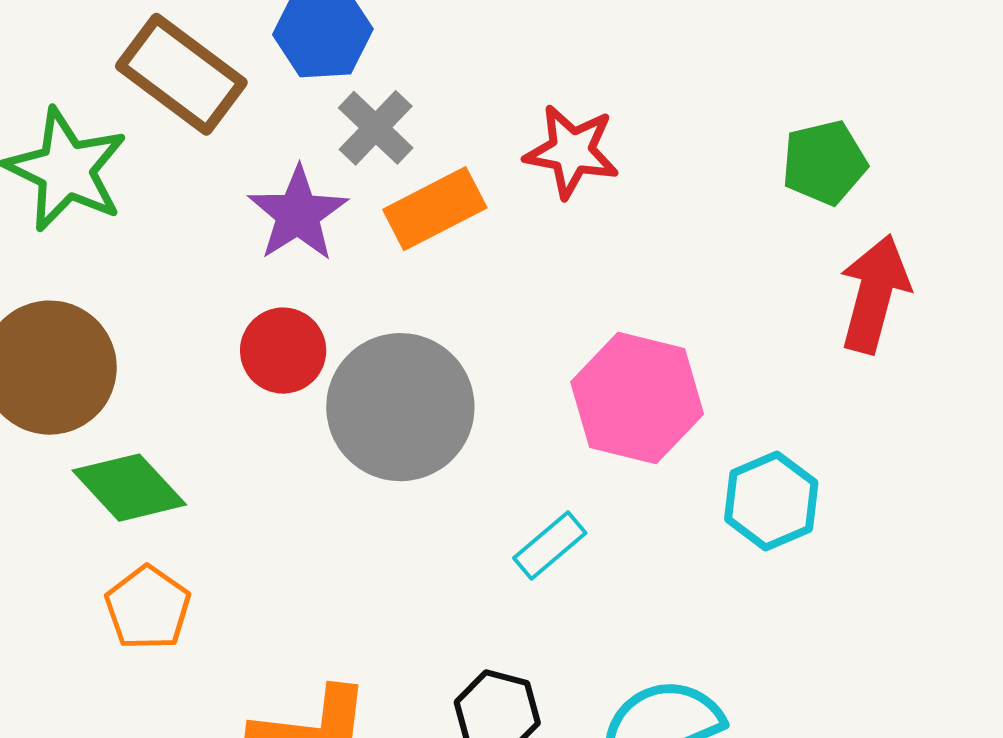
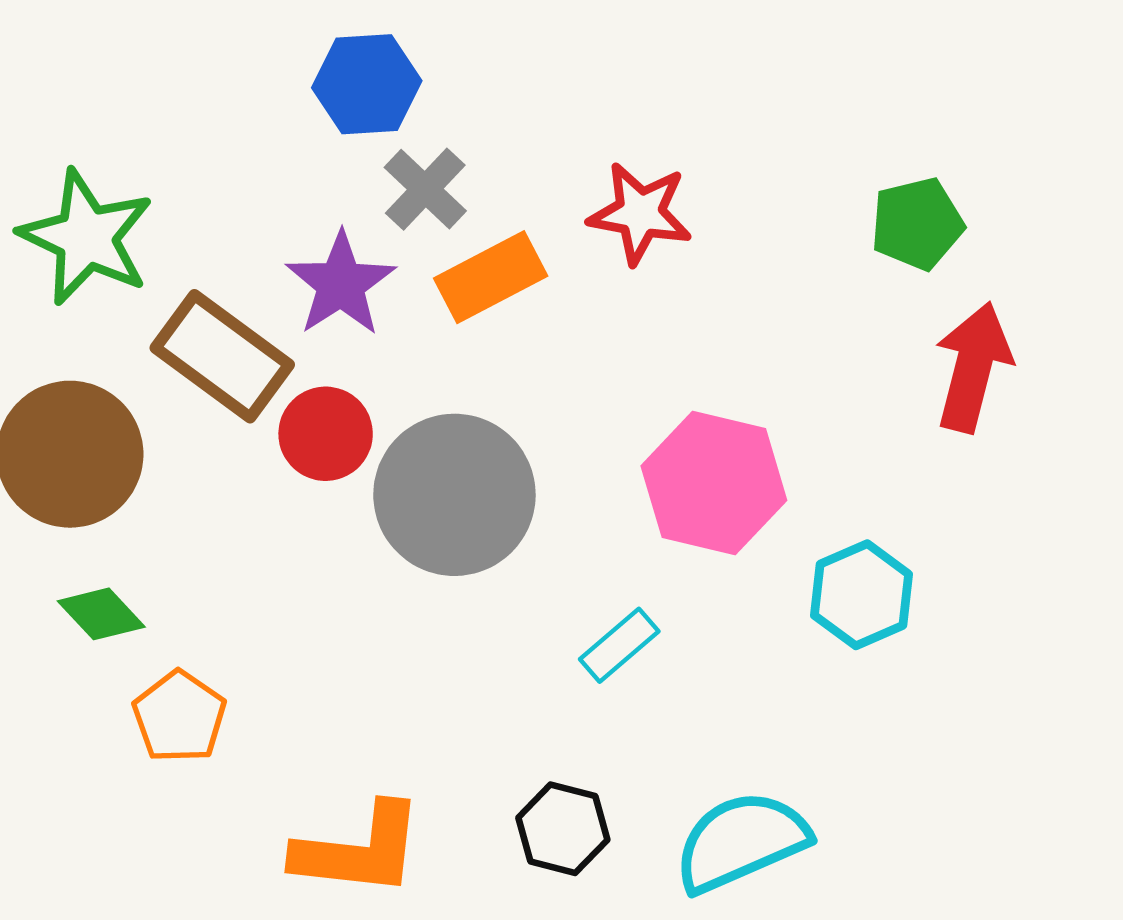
brown rectangle: (181, 74) -> (222, 356), moved
green diamond: (129, 488) -> (101, 614), moved, size x0.7

